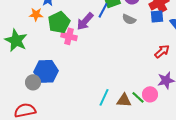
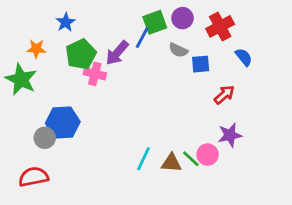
orange star: (36, 14) -> (36, 49), moved
blue square: (157, 16) -> (201, 64), moved

